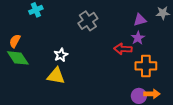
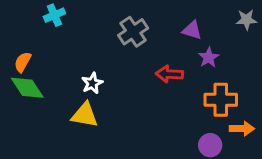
purple triangle: (140, 20) -> (192, 30), moved, turned 32
red arrow: (123, 49) -> (169, 74), moved
orange arrow: (152, 94) -> (242, 129), moved

